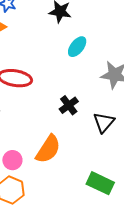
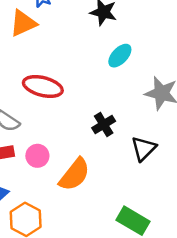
pink circle: (12, 160) -> (37, 156), moved

